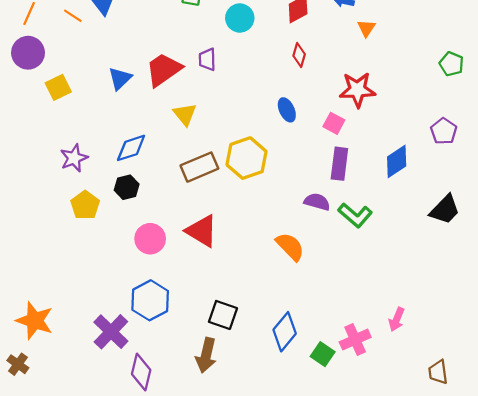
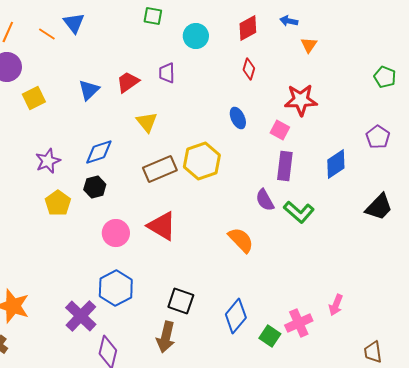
red trapezoid: (164, 70) -> (128, 82), size x0.7
purple semicircle: (317, 202) -> (265, 200), turned -135

